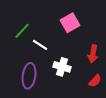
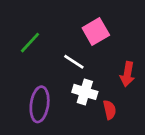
white line: (40, 45) -> (74, 62), moved
red semicircle: (95, 81) -> (110, 110), moved, turned -56

